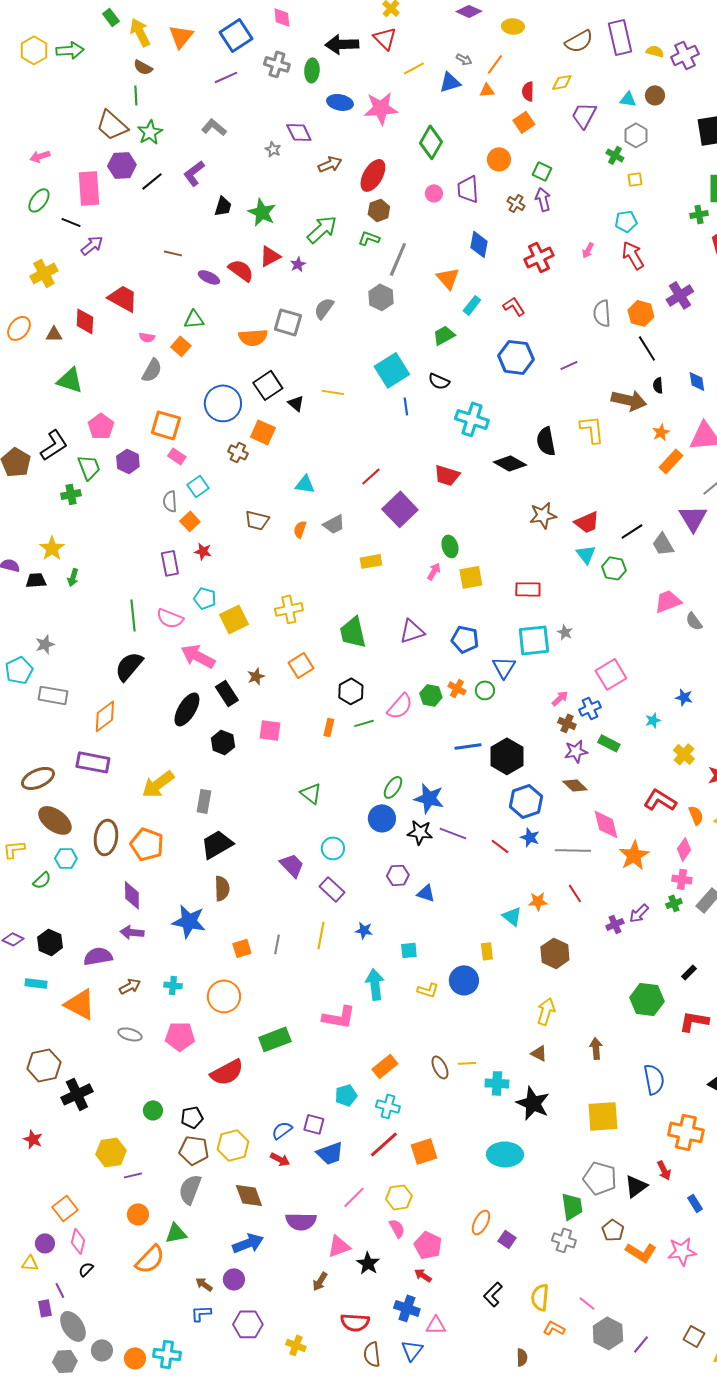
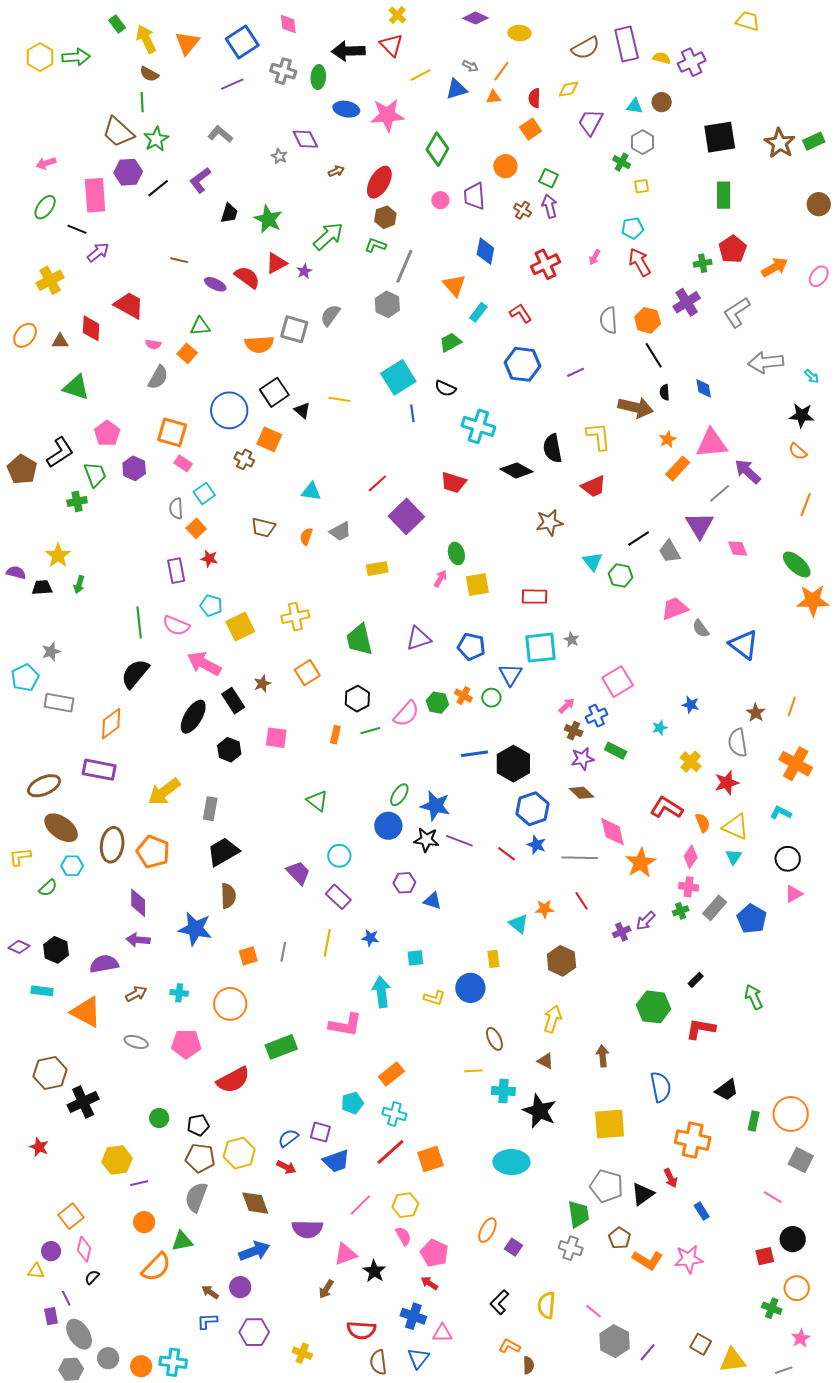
brown arrow: (330, 164) -> (336, 171), size x0.7
green cross: (699, 214) -> (703, 263), moved
red trapezoid: (587, 522) -> (594, 486), moved
brown ellipse: (440, 1067) -> (494, 1039), moved
orange L-shape: (554, 1328) -> (509, 1346), moved

